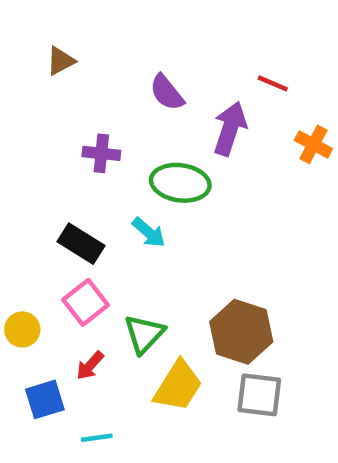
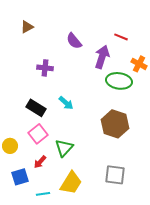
green ellipse: (180, 183) -> (119, 81), moved
brown hexagon: (241, 332) -> (115, 124), moved
yellow trapezoid: (178, 386) -> (71, 183), moved

